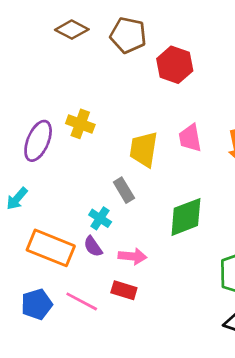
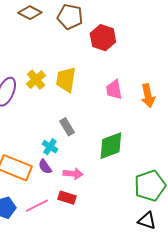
yellow cross: (80, 124) -> (36, 80), turned 30
yellow trapezoid: (144, 149) -> (66, 80), moved
pink line: (82, 301) -> (37, 206), turned -55

